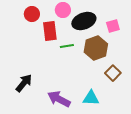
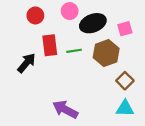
red rectangle: (50, 31) -> (50, 45), moved
black arrow: (24, 83) -> (27, 63), moved
cyan triangle: (91, 98) -> (125, 108), moved

